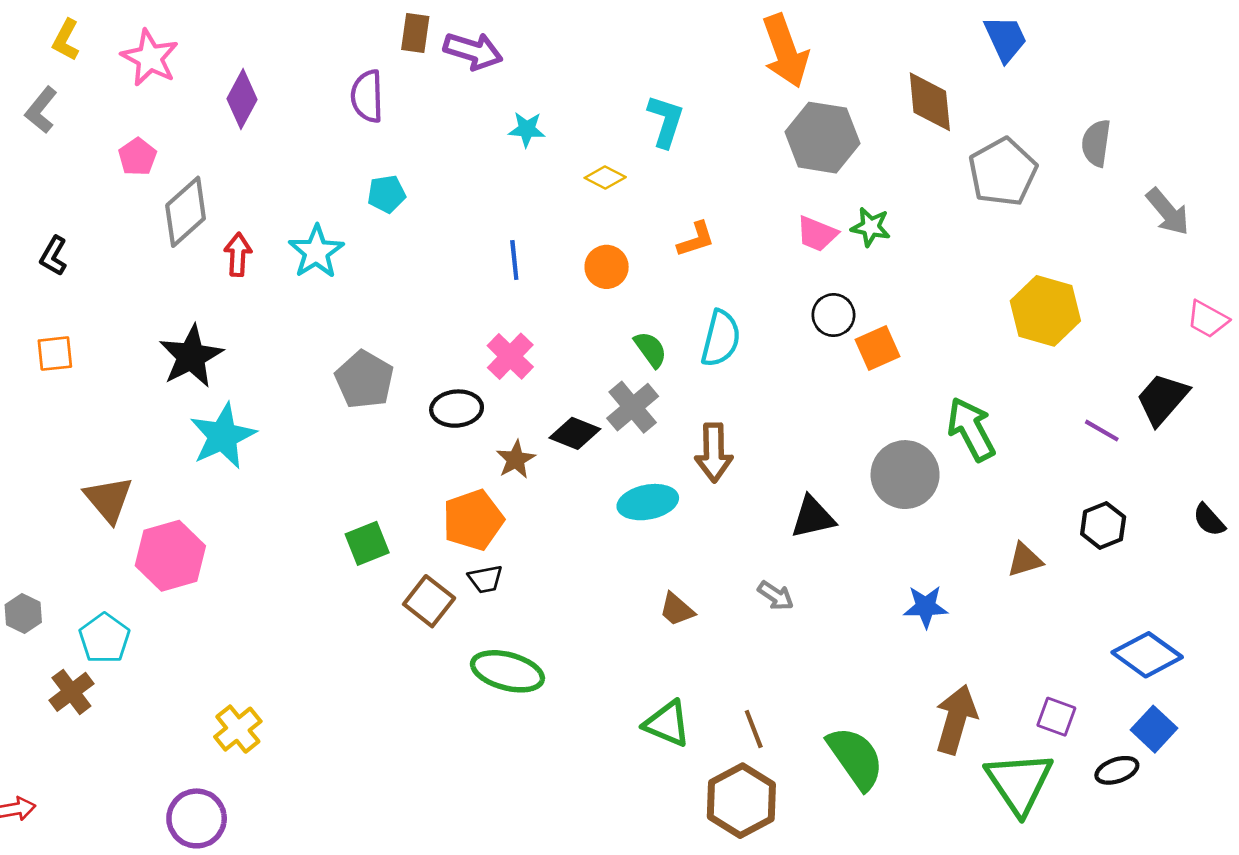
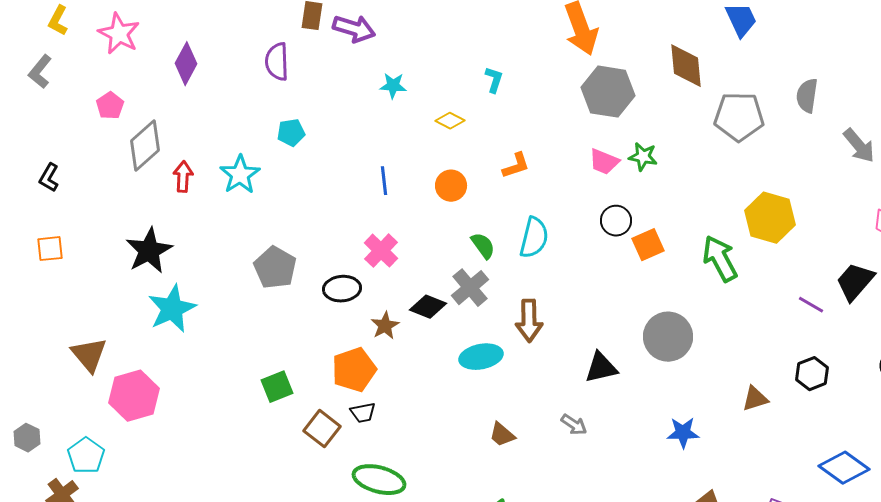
cyan L-shape: (666, 121) -> (494, 80), size x0.7
gray pentagon: (1003, 172) -> (739, 117), turned 30
green arrow: (971, 429) -> (720, 259), moved

